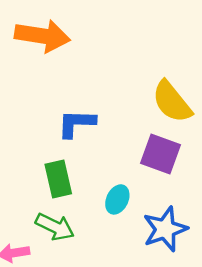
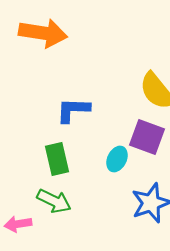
cyan ellipse: (117, 199) -> (117, 159), moved

